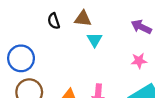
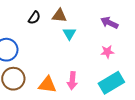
black semicircle: (54, 21) -> (34, 18), turned -128

